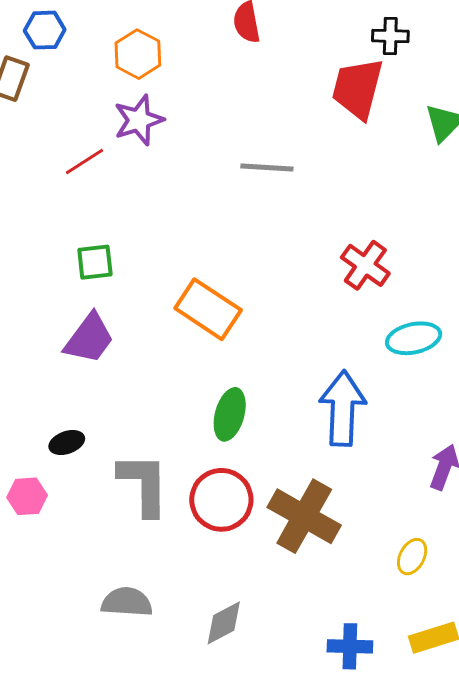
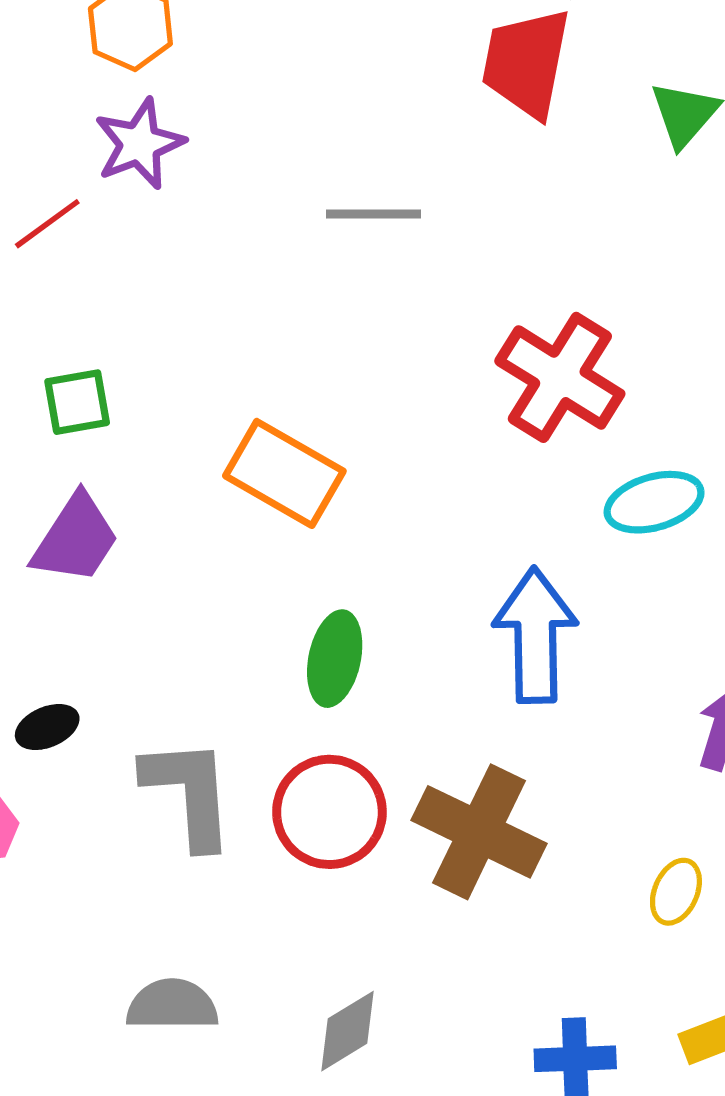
red cross: (365, 265) -> (560, 377), size x1.4

